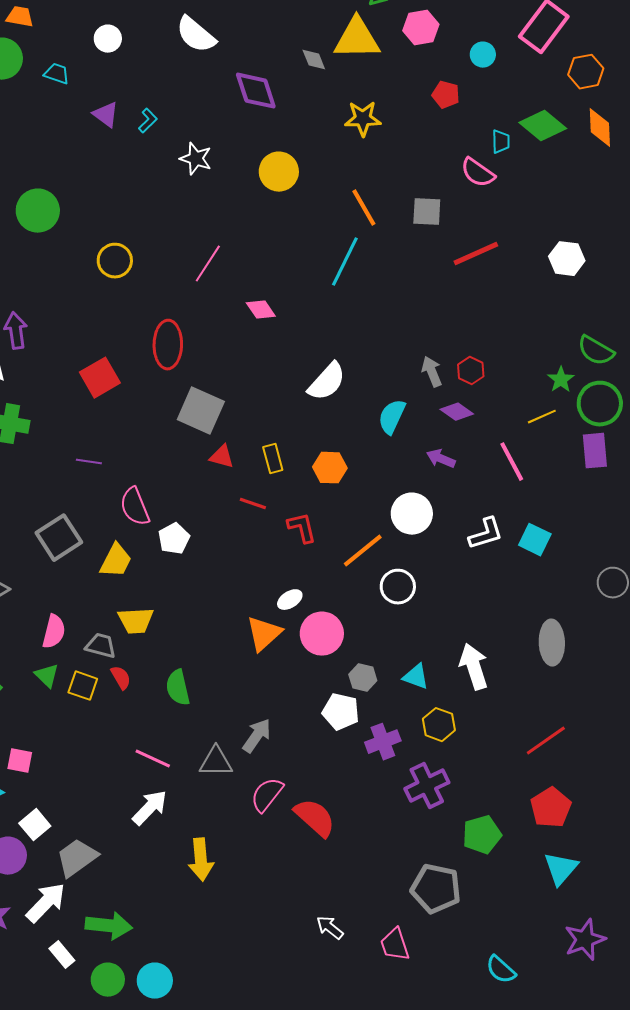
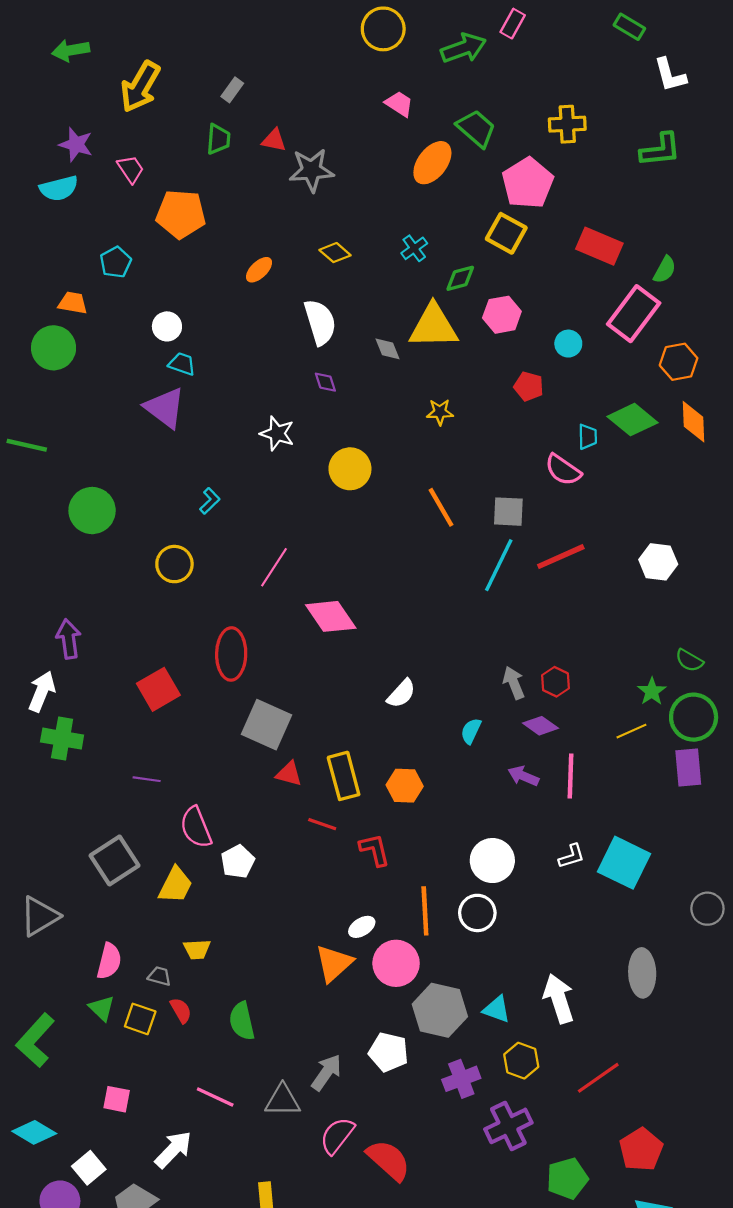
white semicircle: (196, 35) -> (320, 322), moved, turned -147
cyan trapezoid: (57, 74) -> (182, 364), moved
purple diamond: (256, 91) -> (325, 382), size x0.5
purple triangle: (106, 115) -> (165, 408), size x1.5
yellow star: (363, 119) -> (440, 412), size x0.7
cyan L-shape: (148, 121) -> (210, 501), moved
white star: (196, 159) -> (277, 433), moved
cyan line: (345, 262) -> (499, 565), moved
pink diamond: (261, 310) -> (331, 616), size x1.6
green semicircle: (596, 351) -> (689, 660), size x0.7
white semicircle: (327, 382) -> (401, 694), size x0.7
cyan semicircle: (392, 417) -> (471, 731), size x0.7
yellow rectangle: (273, 459) -> (344, 776), size x1.5
pink line: (512, 462) -> (570, 776), moved, turned 30
white circle: (412, 514) -> (492, 861), moved
white L-shape: (486, 534) -> (572, 856), size x0.7
cyan square: (535, 540) -> (624, 863), size x1.5
orange line: (363, 551) -> (425, 911), moved, turned -54
yellow trapezoid: (136, 621) -> (197, 949), size x0.7
gray trapezoid: (101, 646) -> (159, 976), size x0.7
gray hexagon: (363, 678) -> (440, 1010), size x1.8
white pentagon: (341, 712) -> (389, 1052), moved
red line: (546, 741) -> (598, 1078), moved
pink square: (20, 761) -> (117, 1099), moved
white arrow: (150, 808) -> (173, 1149), moved

